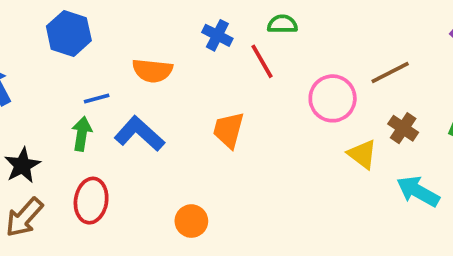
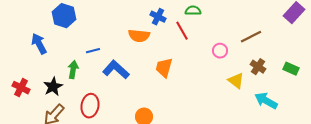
blue hexagon: (69, 33) -> (64, 16), moved
orange semicircle: (152, 71) -> (139, 36), moved
pink circle: (333, 98) -> (220, 51), size x0.6
green arrow: (82, 134) -> (73, 70), moved

